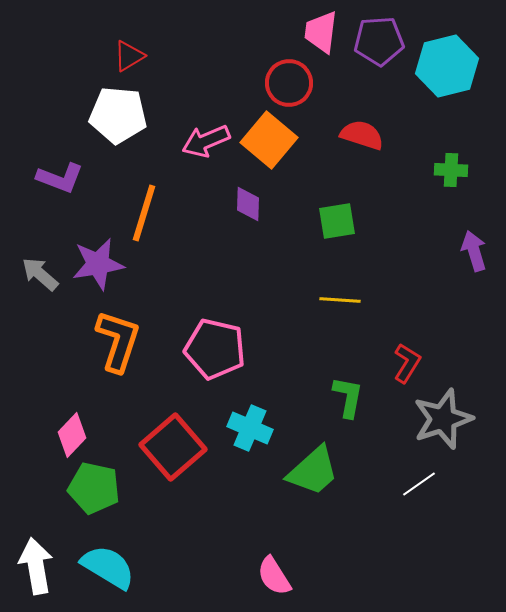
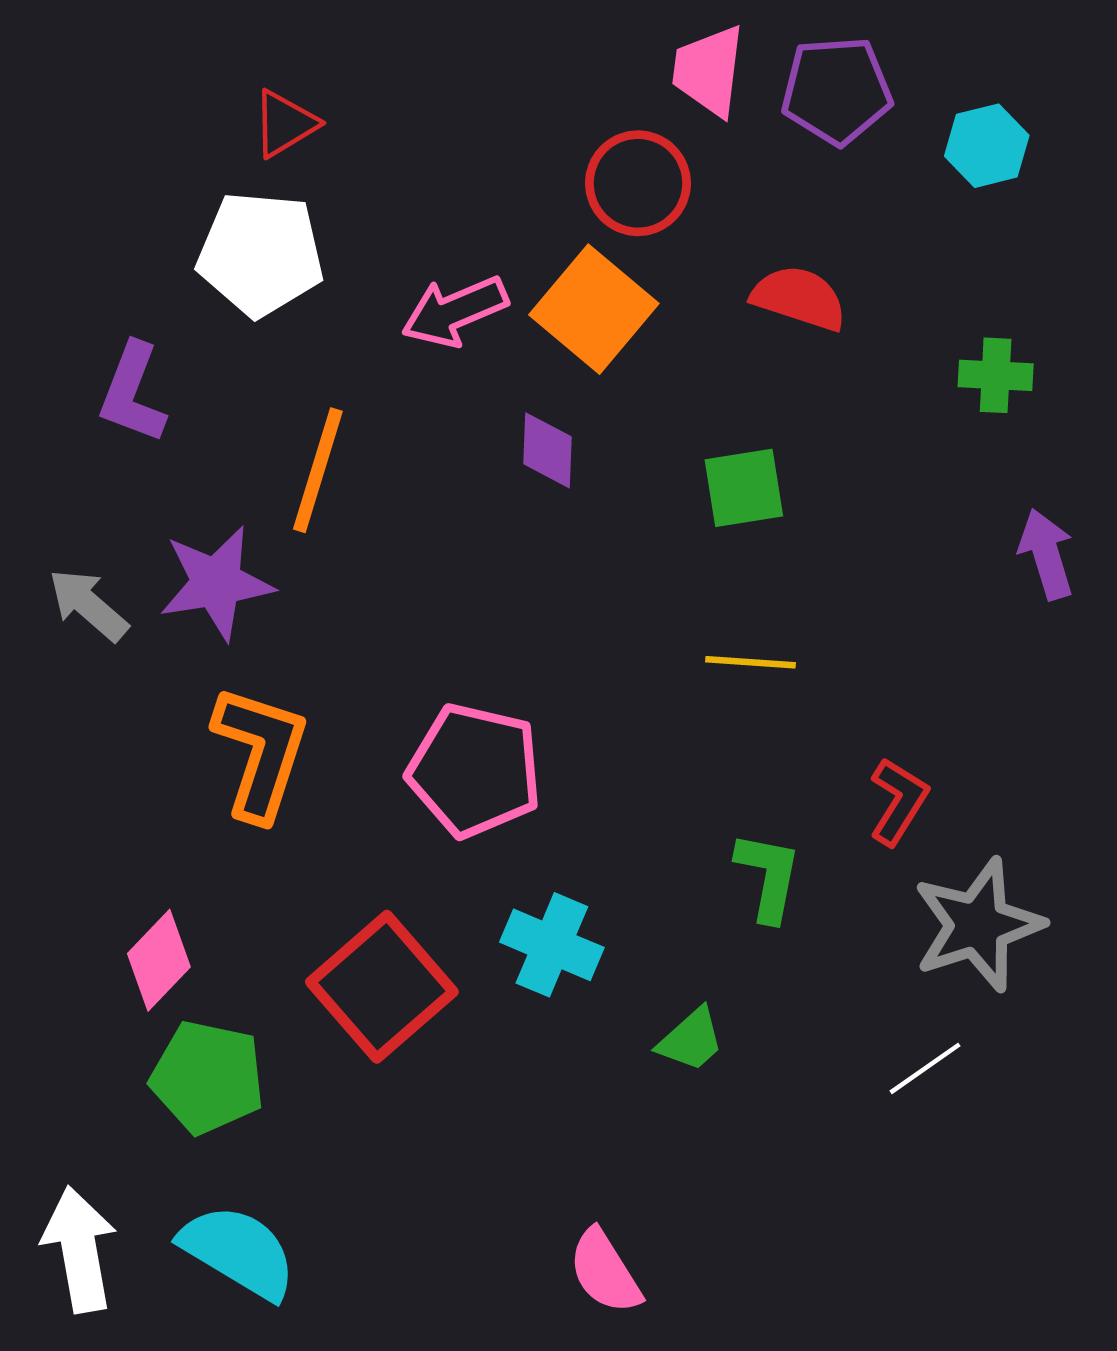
cyan hexagon: (447, 66) -> (987, 146), size x0.6
purple L-shape: (60, 178) -> (132, 393), turned 90
green trapezoid: (313, 471) -> (691, 1040), size x0.6

